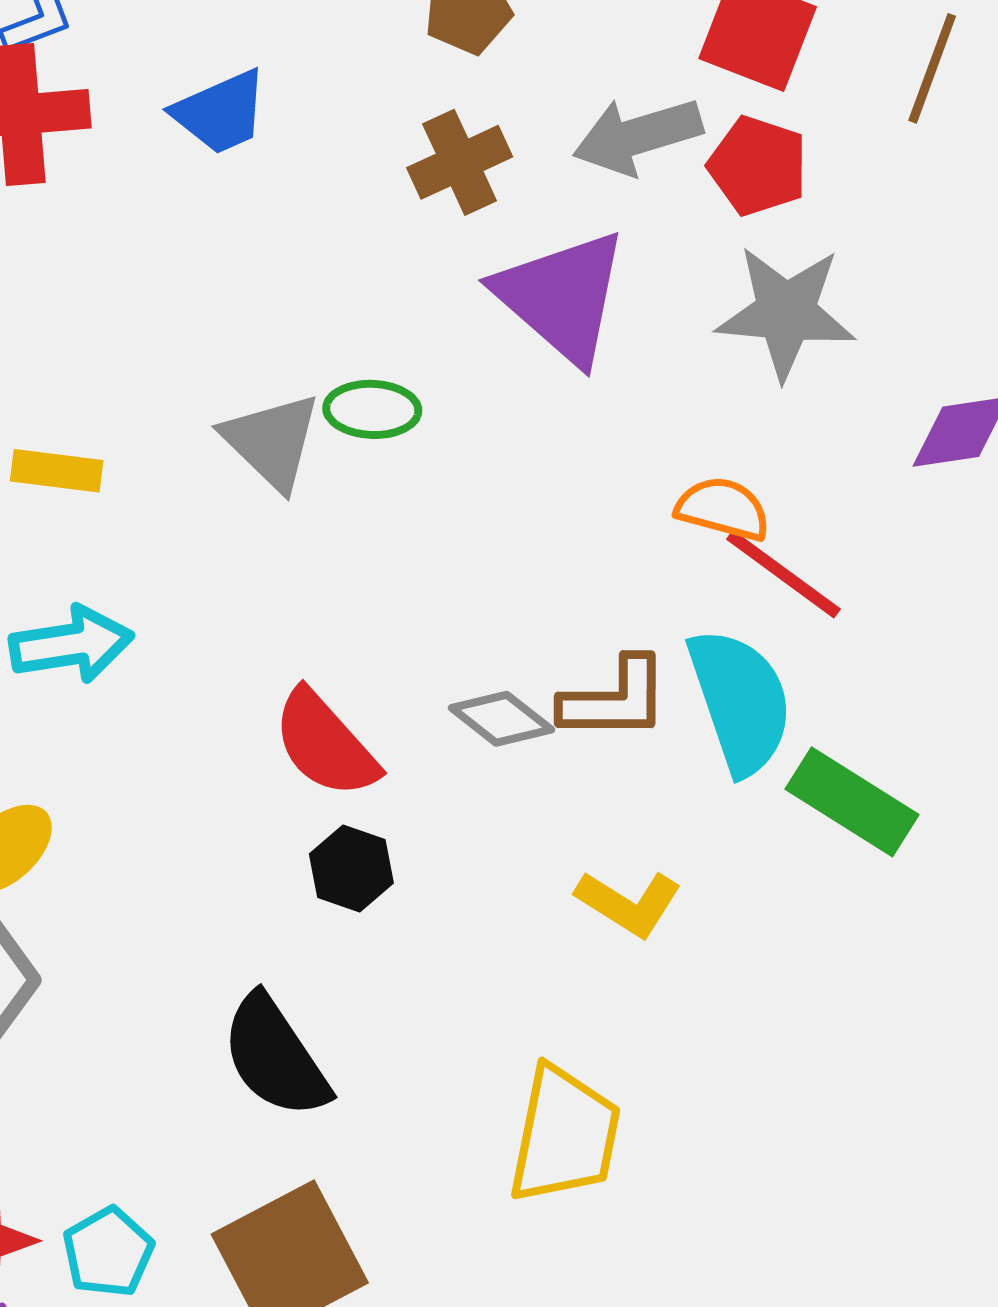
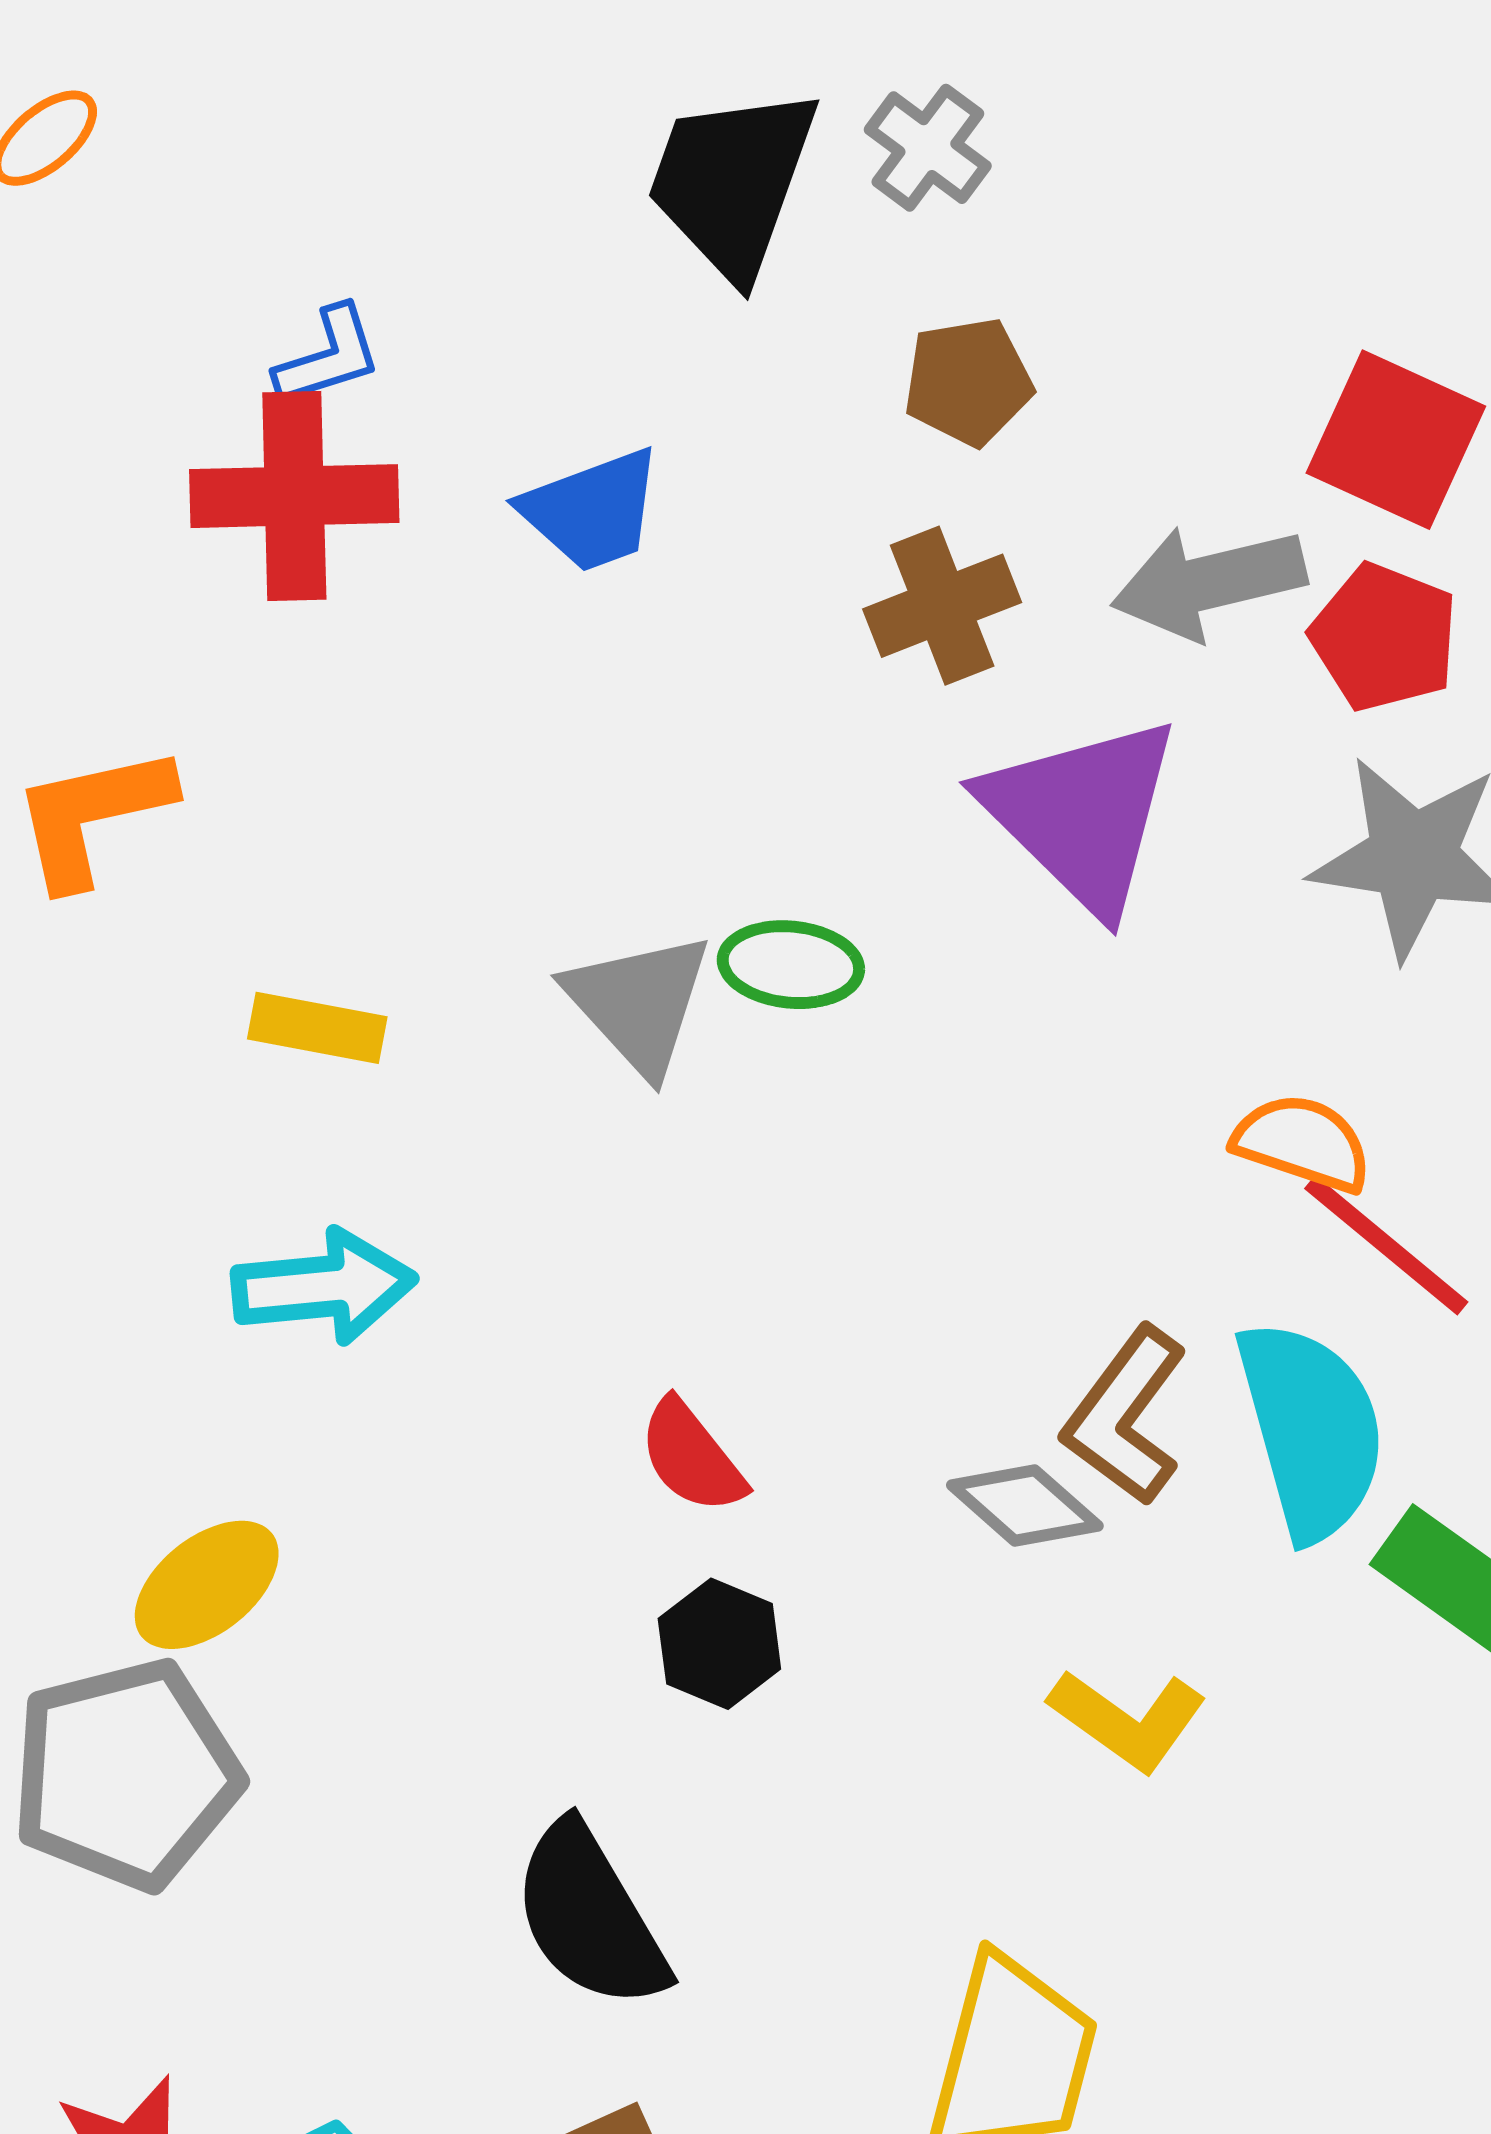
brown L-shape: (615, 699) -> (1125, 1416), turned 123
gray diamond: (501, 719) -> (1025, 1506), moved
red semicircle: (325, 744) -> (692, 1457), size x0.7

